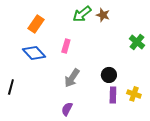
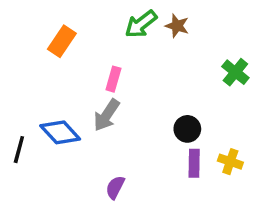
blue diamond: (34, 53) -> (60, 132), moved
gray arrow: (72, 78) -> (107, 115), moved

